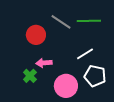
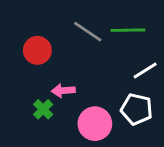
red circle: (36, 35) -> (37, 50), moved
white line: (85, 54) -> (145, 70), moved

